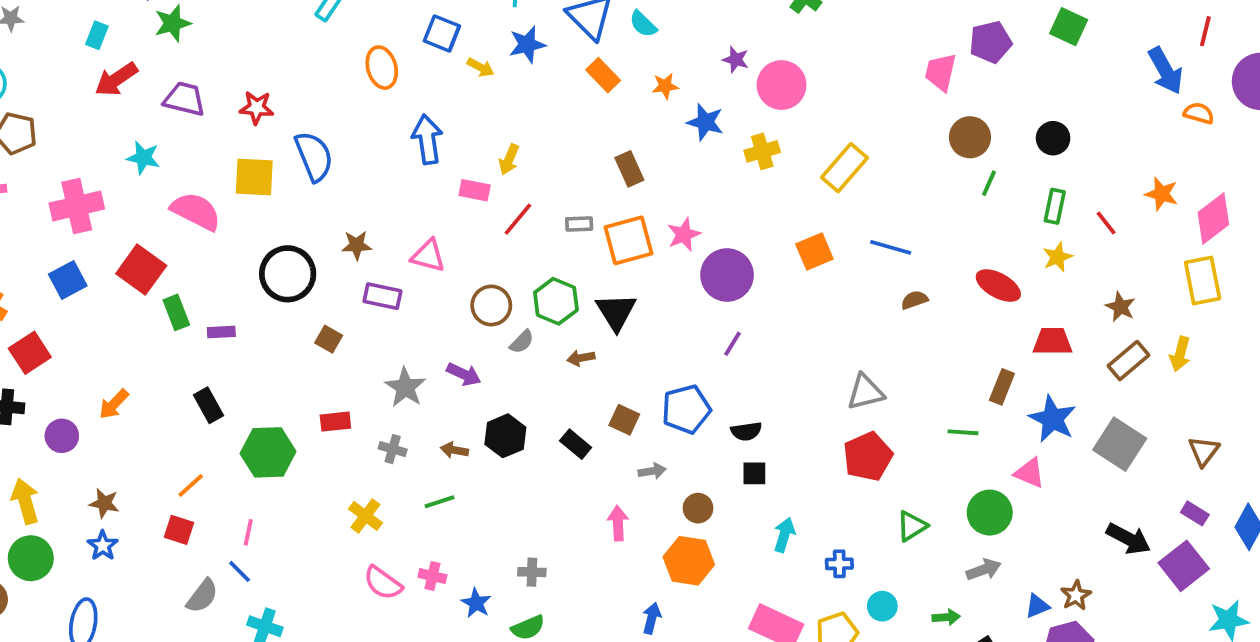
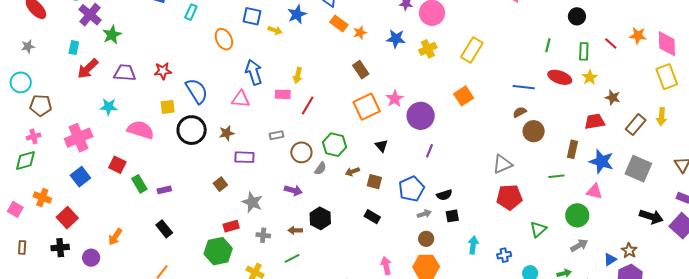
orange star: (665, 86) -> (360, 33), moved
brown circle: (970, 137) -> (534, 131), moved
yellow square: (254, 177) -> (168, 107), size x0.7
pink diamond: (1213, 218) -> (667, 44), turned -44
red line: (1106, 223) -> (611, 43), moved
gray rectangle: (579, 224) -> (277, 135), moved
blue line: (891, 247) -> (524, 87), moved
pink triangle: (428, 256) -> (241, 99), moved
red square: (141, 270) -> (117, 165), size x0.7
black circle: (288, 274) -> (192, 130), moved
red ellipse: (998, 286) -> (560, 77), moved
brown star: (1120, 307) -> (613, 97), moved
black triangle: (616, 312) -> (381, 146), moved, size x0.6
brown square: (329, 339) -> (220, 184), turned 32
gray star: (405, 387) -> (252, 202), moved
brown square: (624, 420) -> (374, 182), moved
black rectangle: (576, 444) -> (372, 217), moved
green hexagon: (268, 452) -> (218, 251), moved
red pentagon: (868, 456) -> (509, 197), turned 30
gray arrow: (652, 471) -> (424, 214), moved
pink arrow: (618, 523) -> (386, 266), moved

